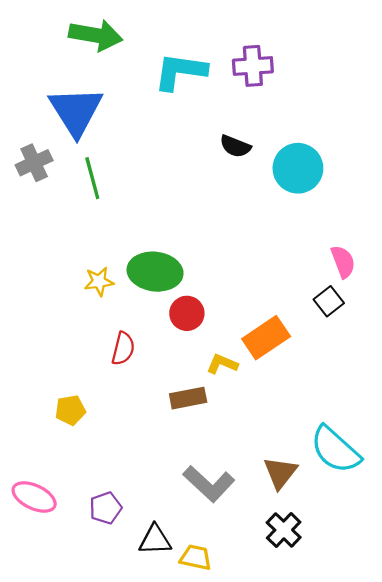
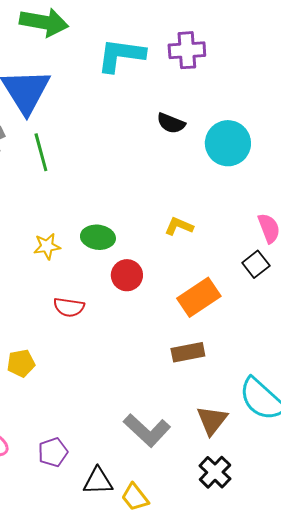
green ellipse: (155, 272) -> (98, 237), size x0.7
red semicircle: (123, 349) -> (69, 307), turned 84
yellow L-shape: (222, 364) -> (179, 226), moved
brown rectangle: (188, 398) -> (188, 352), moved
yellow trapezoid: (196, 557) -> (135, 497), turned -140

